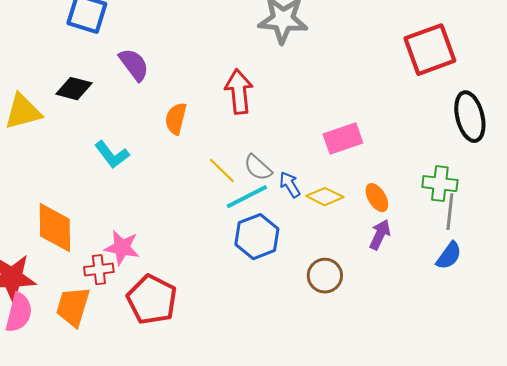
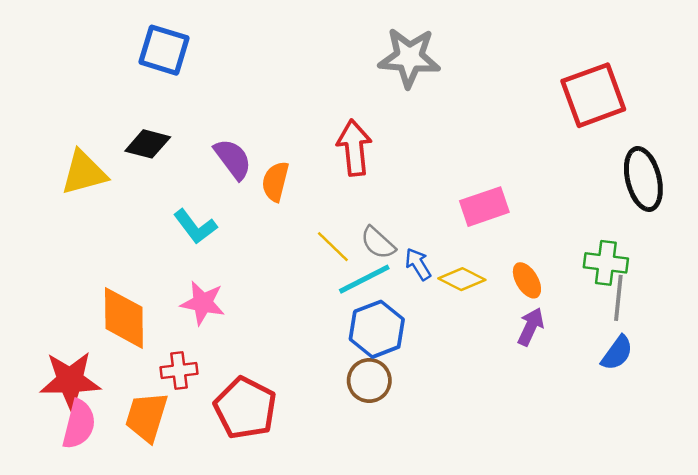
purple semicircle: (134, 65) -> (233, 159), moved
pink star: (122, 248) -> (203, 303), moved
brown circle: (325, 276) -> (369, 381), moved

